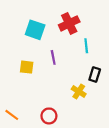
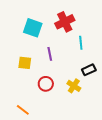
black rectangle: (95, 74) -> (89, 70), turned 48
orange line: (12, 115) -> (23, 110), moved
red circle: (49, 116) -> (46, 84), moved

